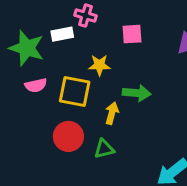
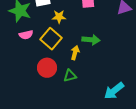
yellow star: (99, 65) -> (59, 17), moved
yellow square: (75, 91) -> (51, 39), turned 30

